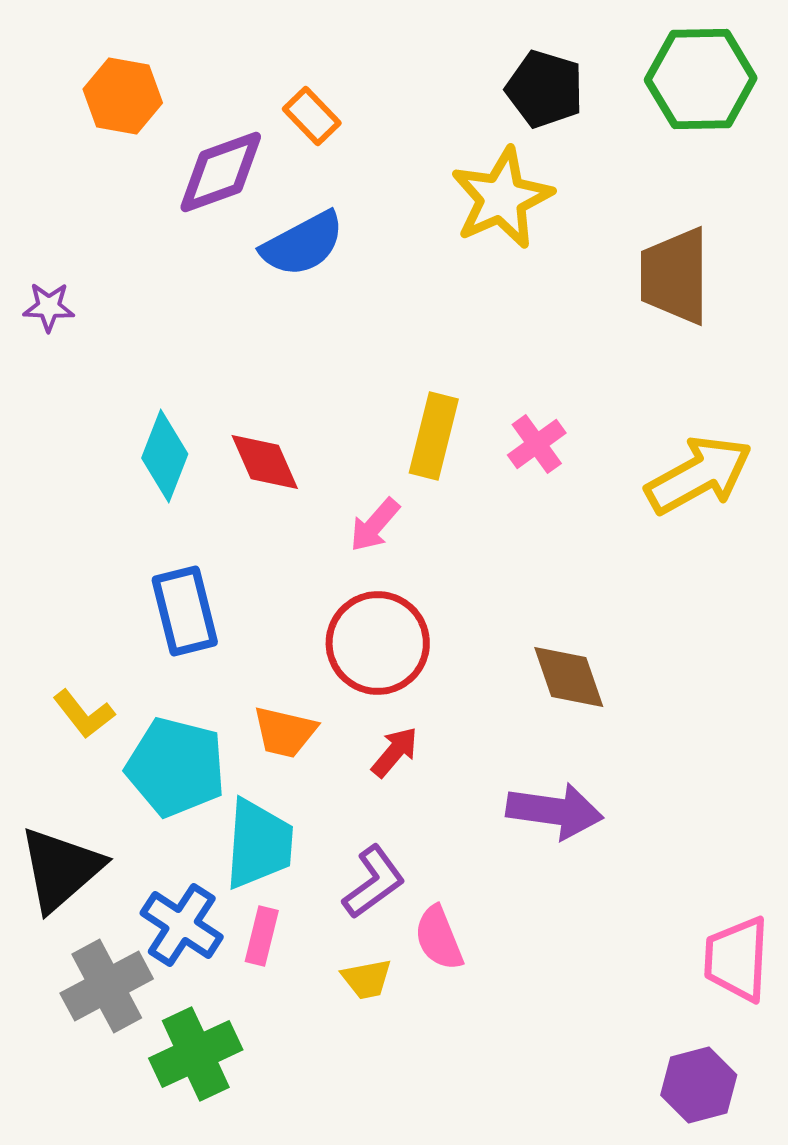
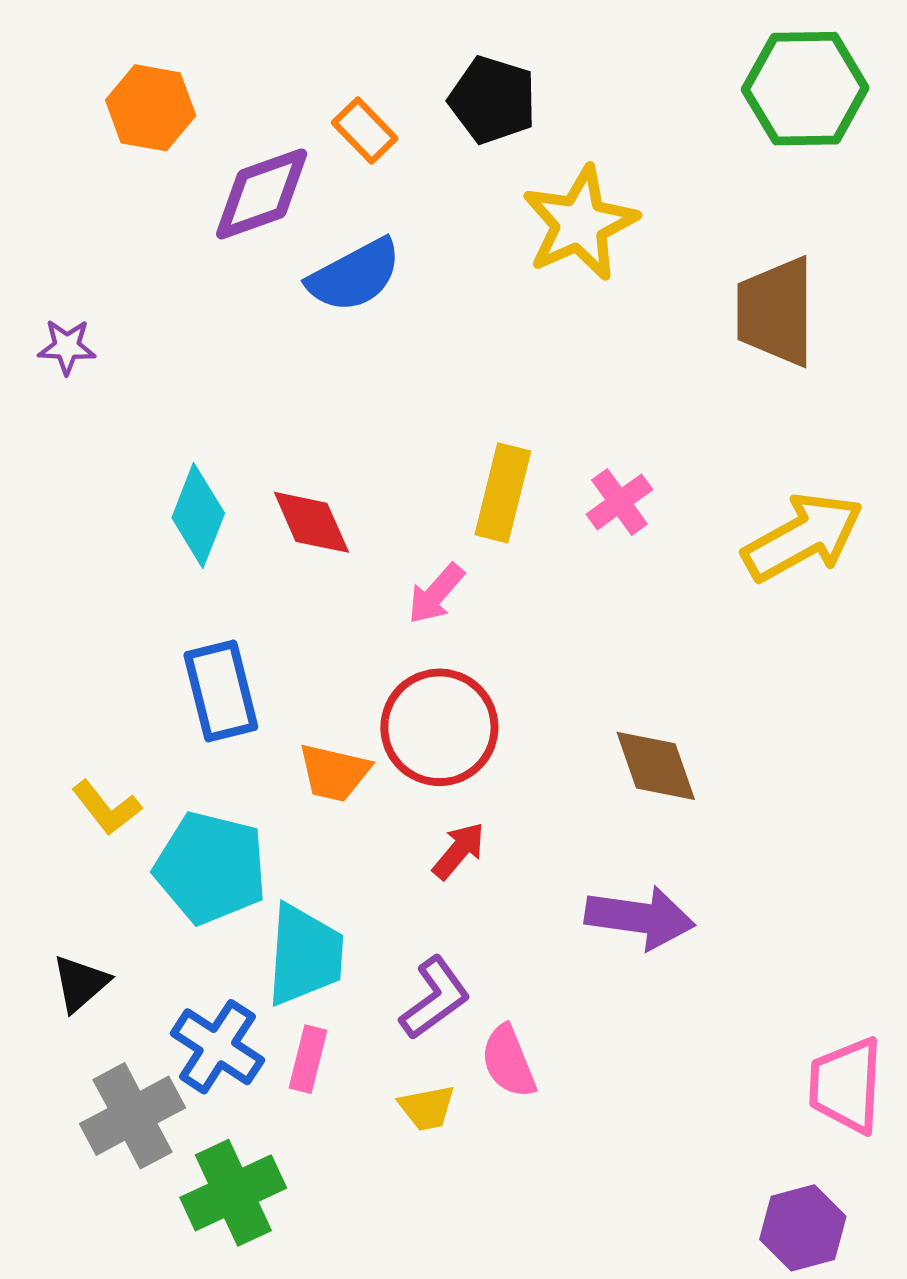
black pentagon: (545, 89) -> (493, 100), moved
orange trapezoid: (285, 732) -> (334, 773), moved
black triangle: (61, 869) -> (80, 983), size x0.6

